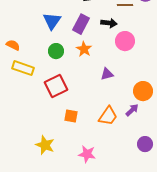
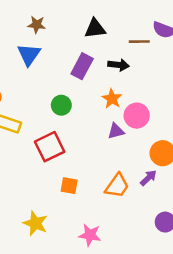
blue triangle: (52, 21) -> (29, 55), moved
pink circle: (125, 41) -> (137, 116), moved
orange star: (84, 49) -> (112, 99), moved
green circle: (56, 51) -> (61, 105), moved

